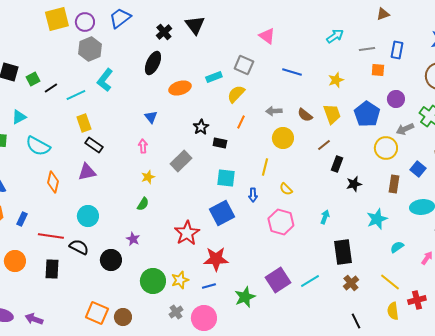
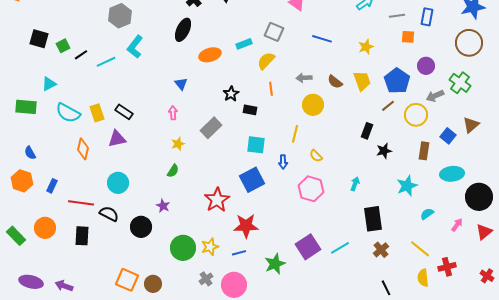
orange line: (241, 122) -> (271, 89), turned -32
yellow rectangle: (84, 123) -> (97, 113), moved
brown line: (324, 145) -> (388, 106), moved

